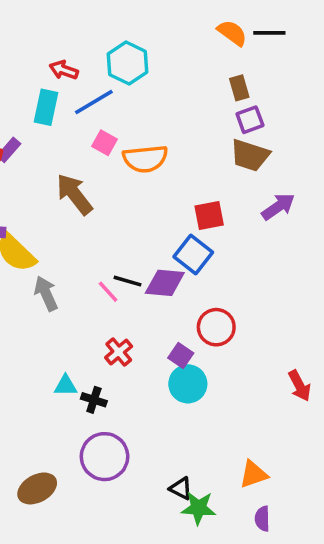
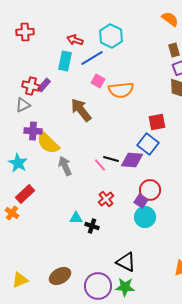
red circle: (216, 327) -> (150, 190), moved
purple circle: (105, 457) -> (98, 286), moved
black triangle: (181, 488) -> (126, 262), moved, size x1.5
green star: (198, 508) -> (125, 287), moved

